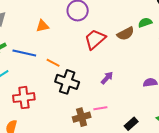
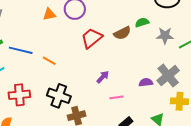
orange triangle: (42, 26) -> (49, 14), moved
black cross: (67, 82) -> (59, 96), moved
pink line: (100, 108) -> (117, 97), moved

